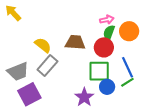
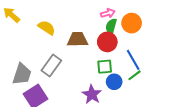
yellow semicircle: (43, 45) -> (47, 28), moved
gray trapezoid: (18, 71) -> (22, 74), turned -45
green square: (99, 71) -> (105, 67), size x0.7

